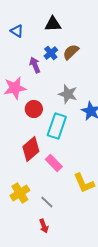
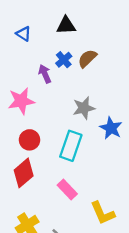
gray star: (68, 94) -> (84, 108), turned -30
red circle: (34, 109) -> (29, 140), moved
red diamond: (31, 149) -> (24, 173), moved

